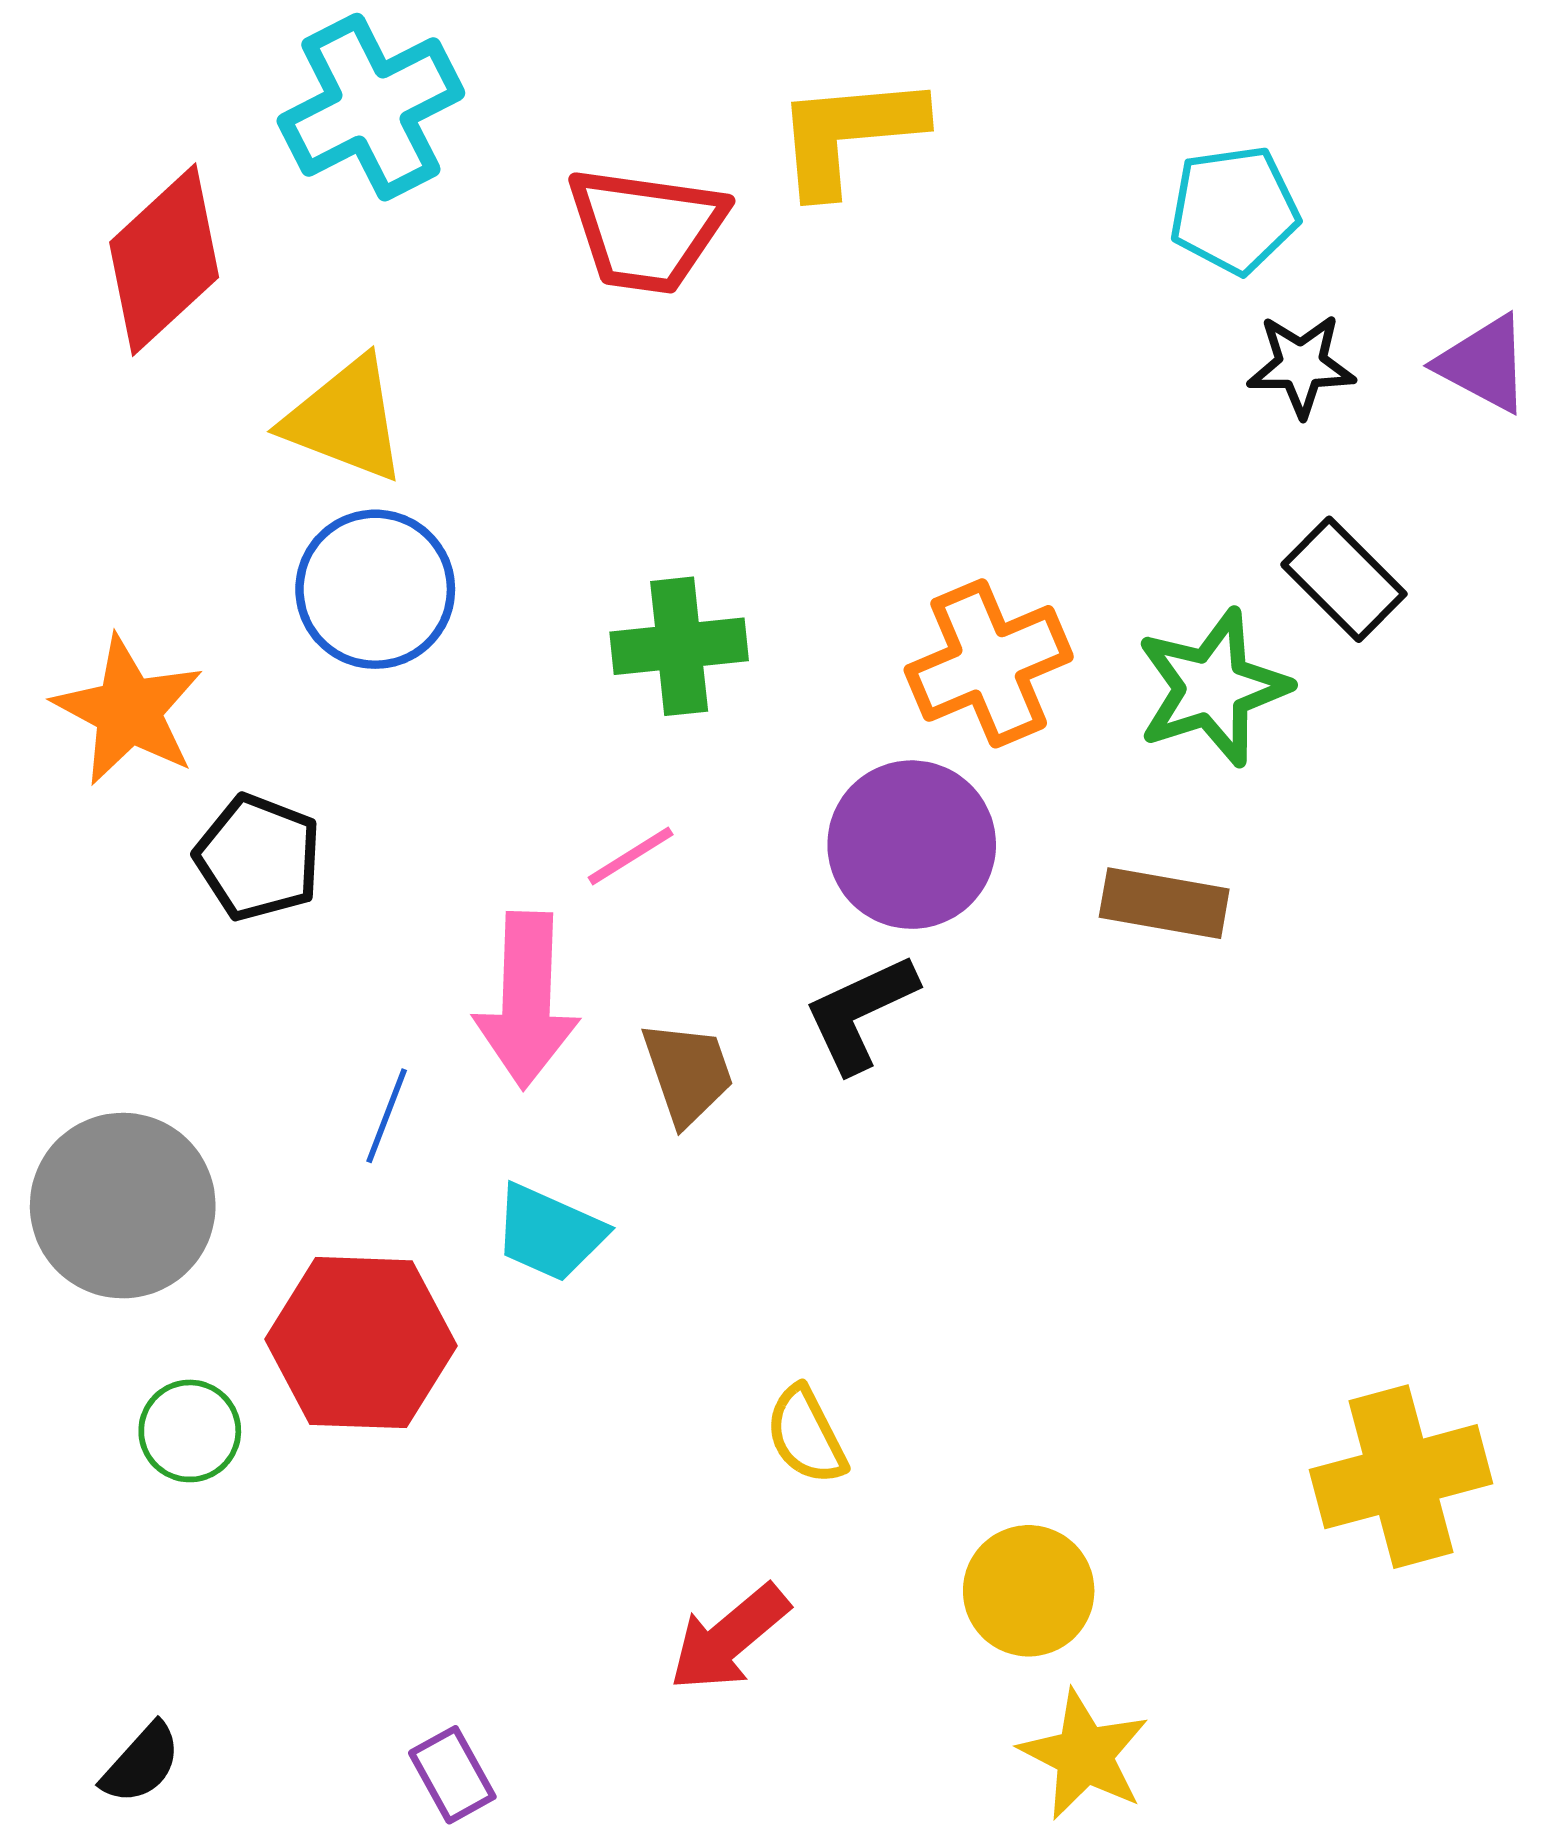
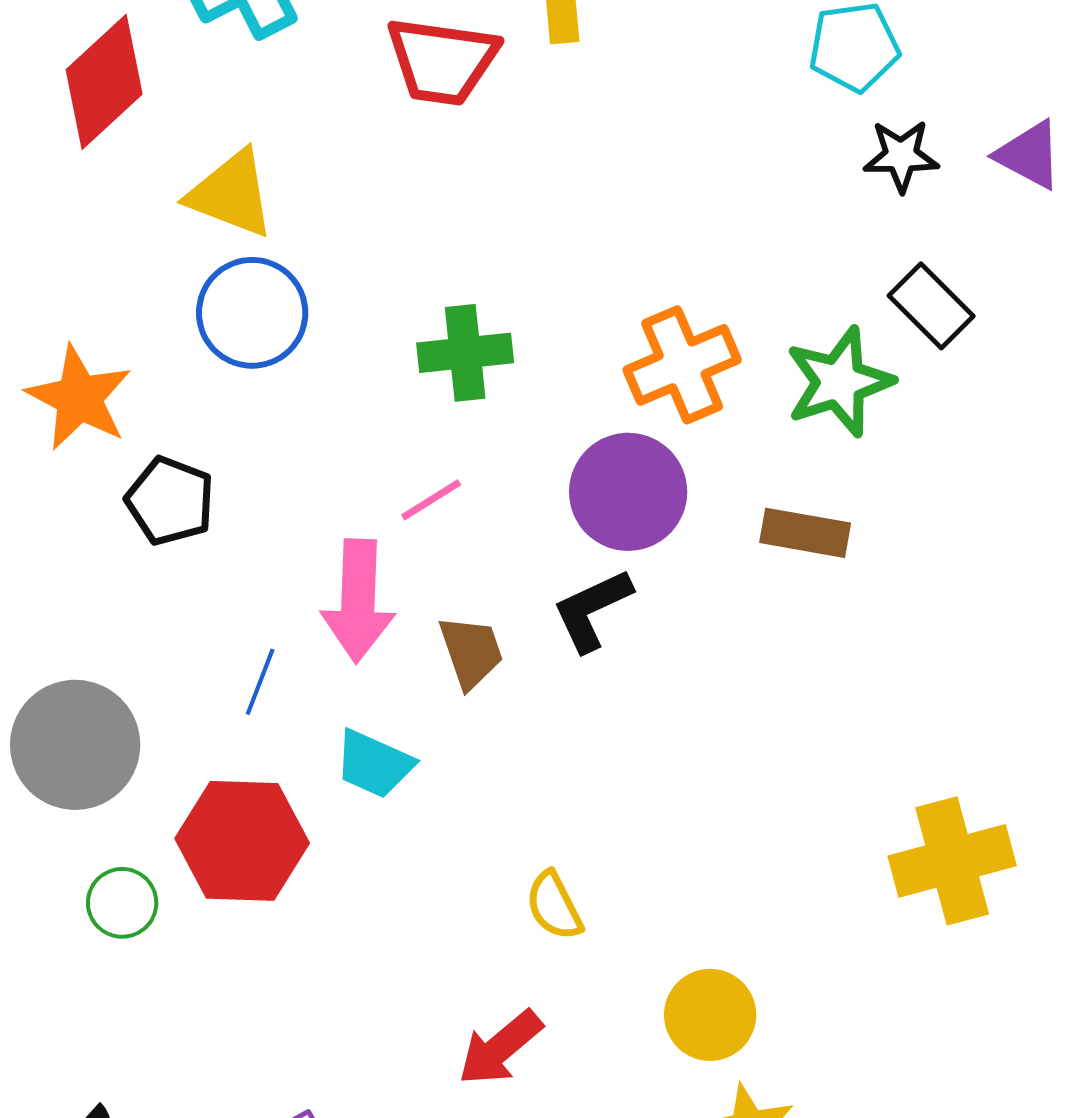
yellow cross: (1401, 1477) -> (952, 861), moved

